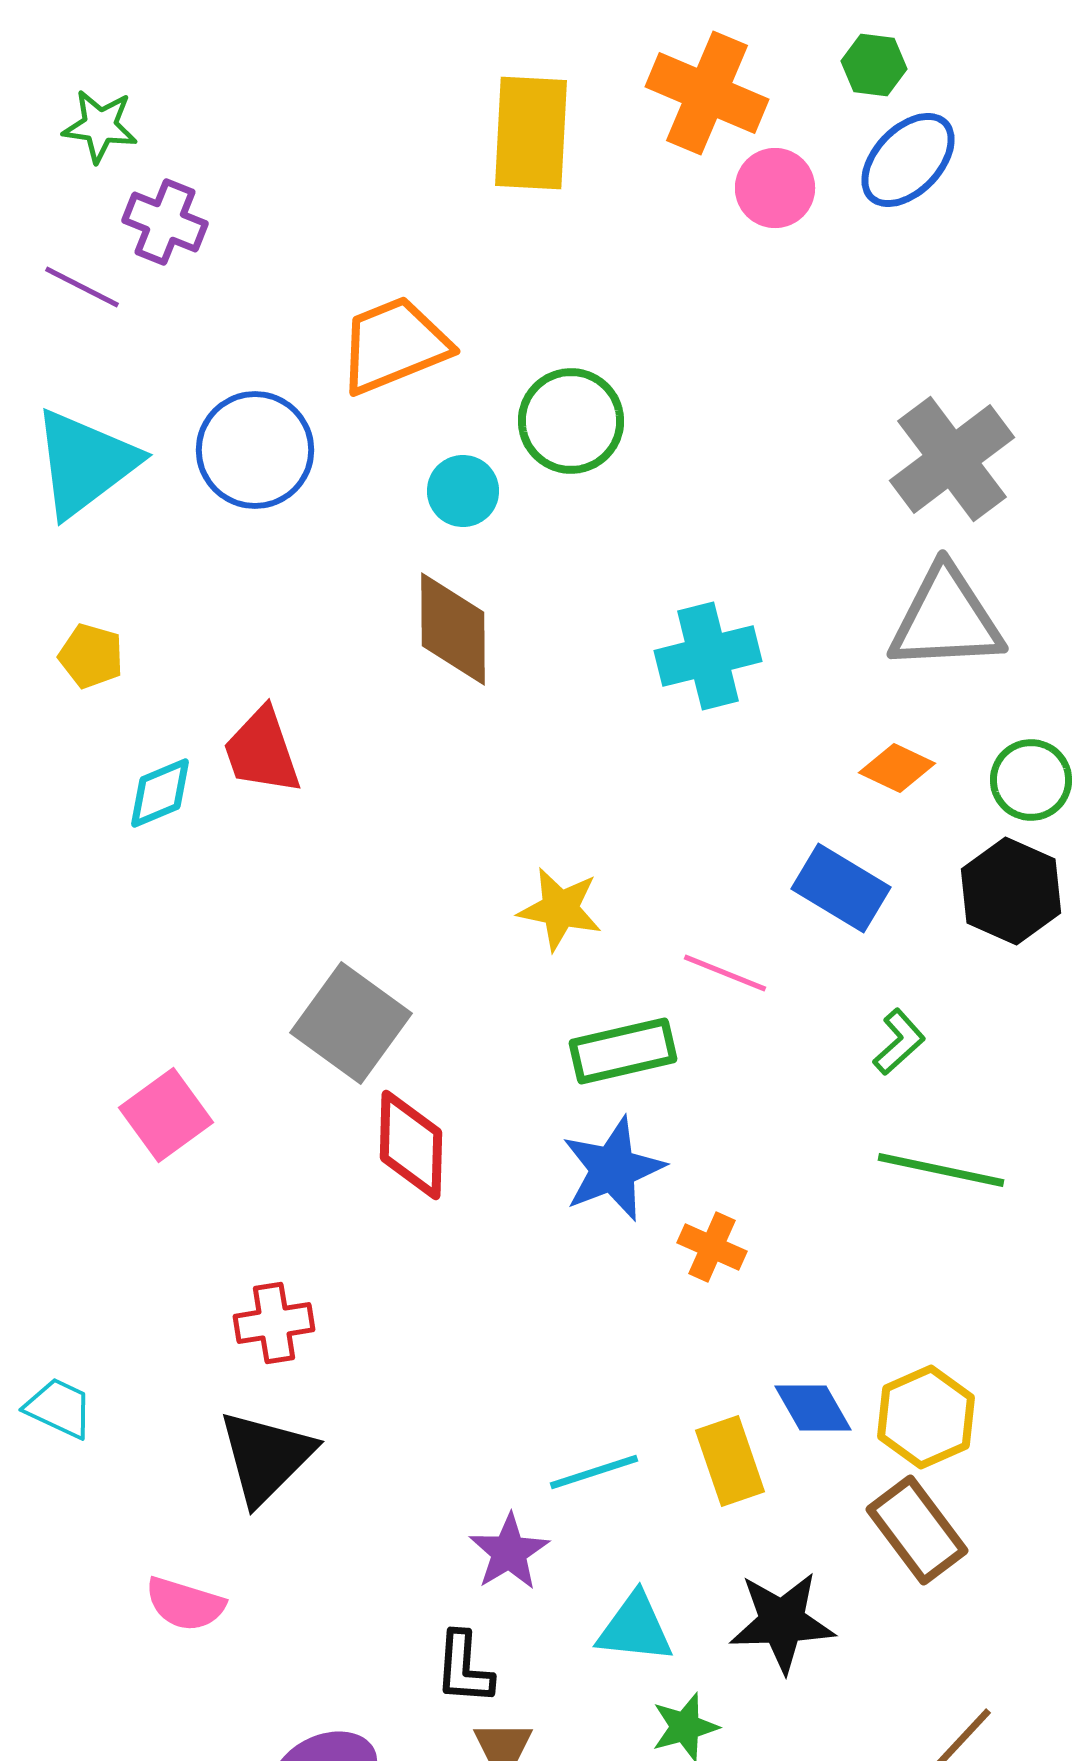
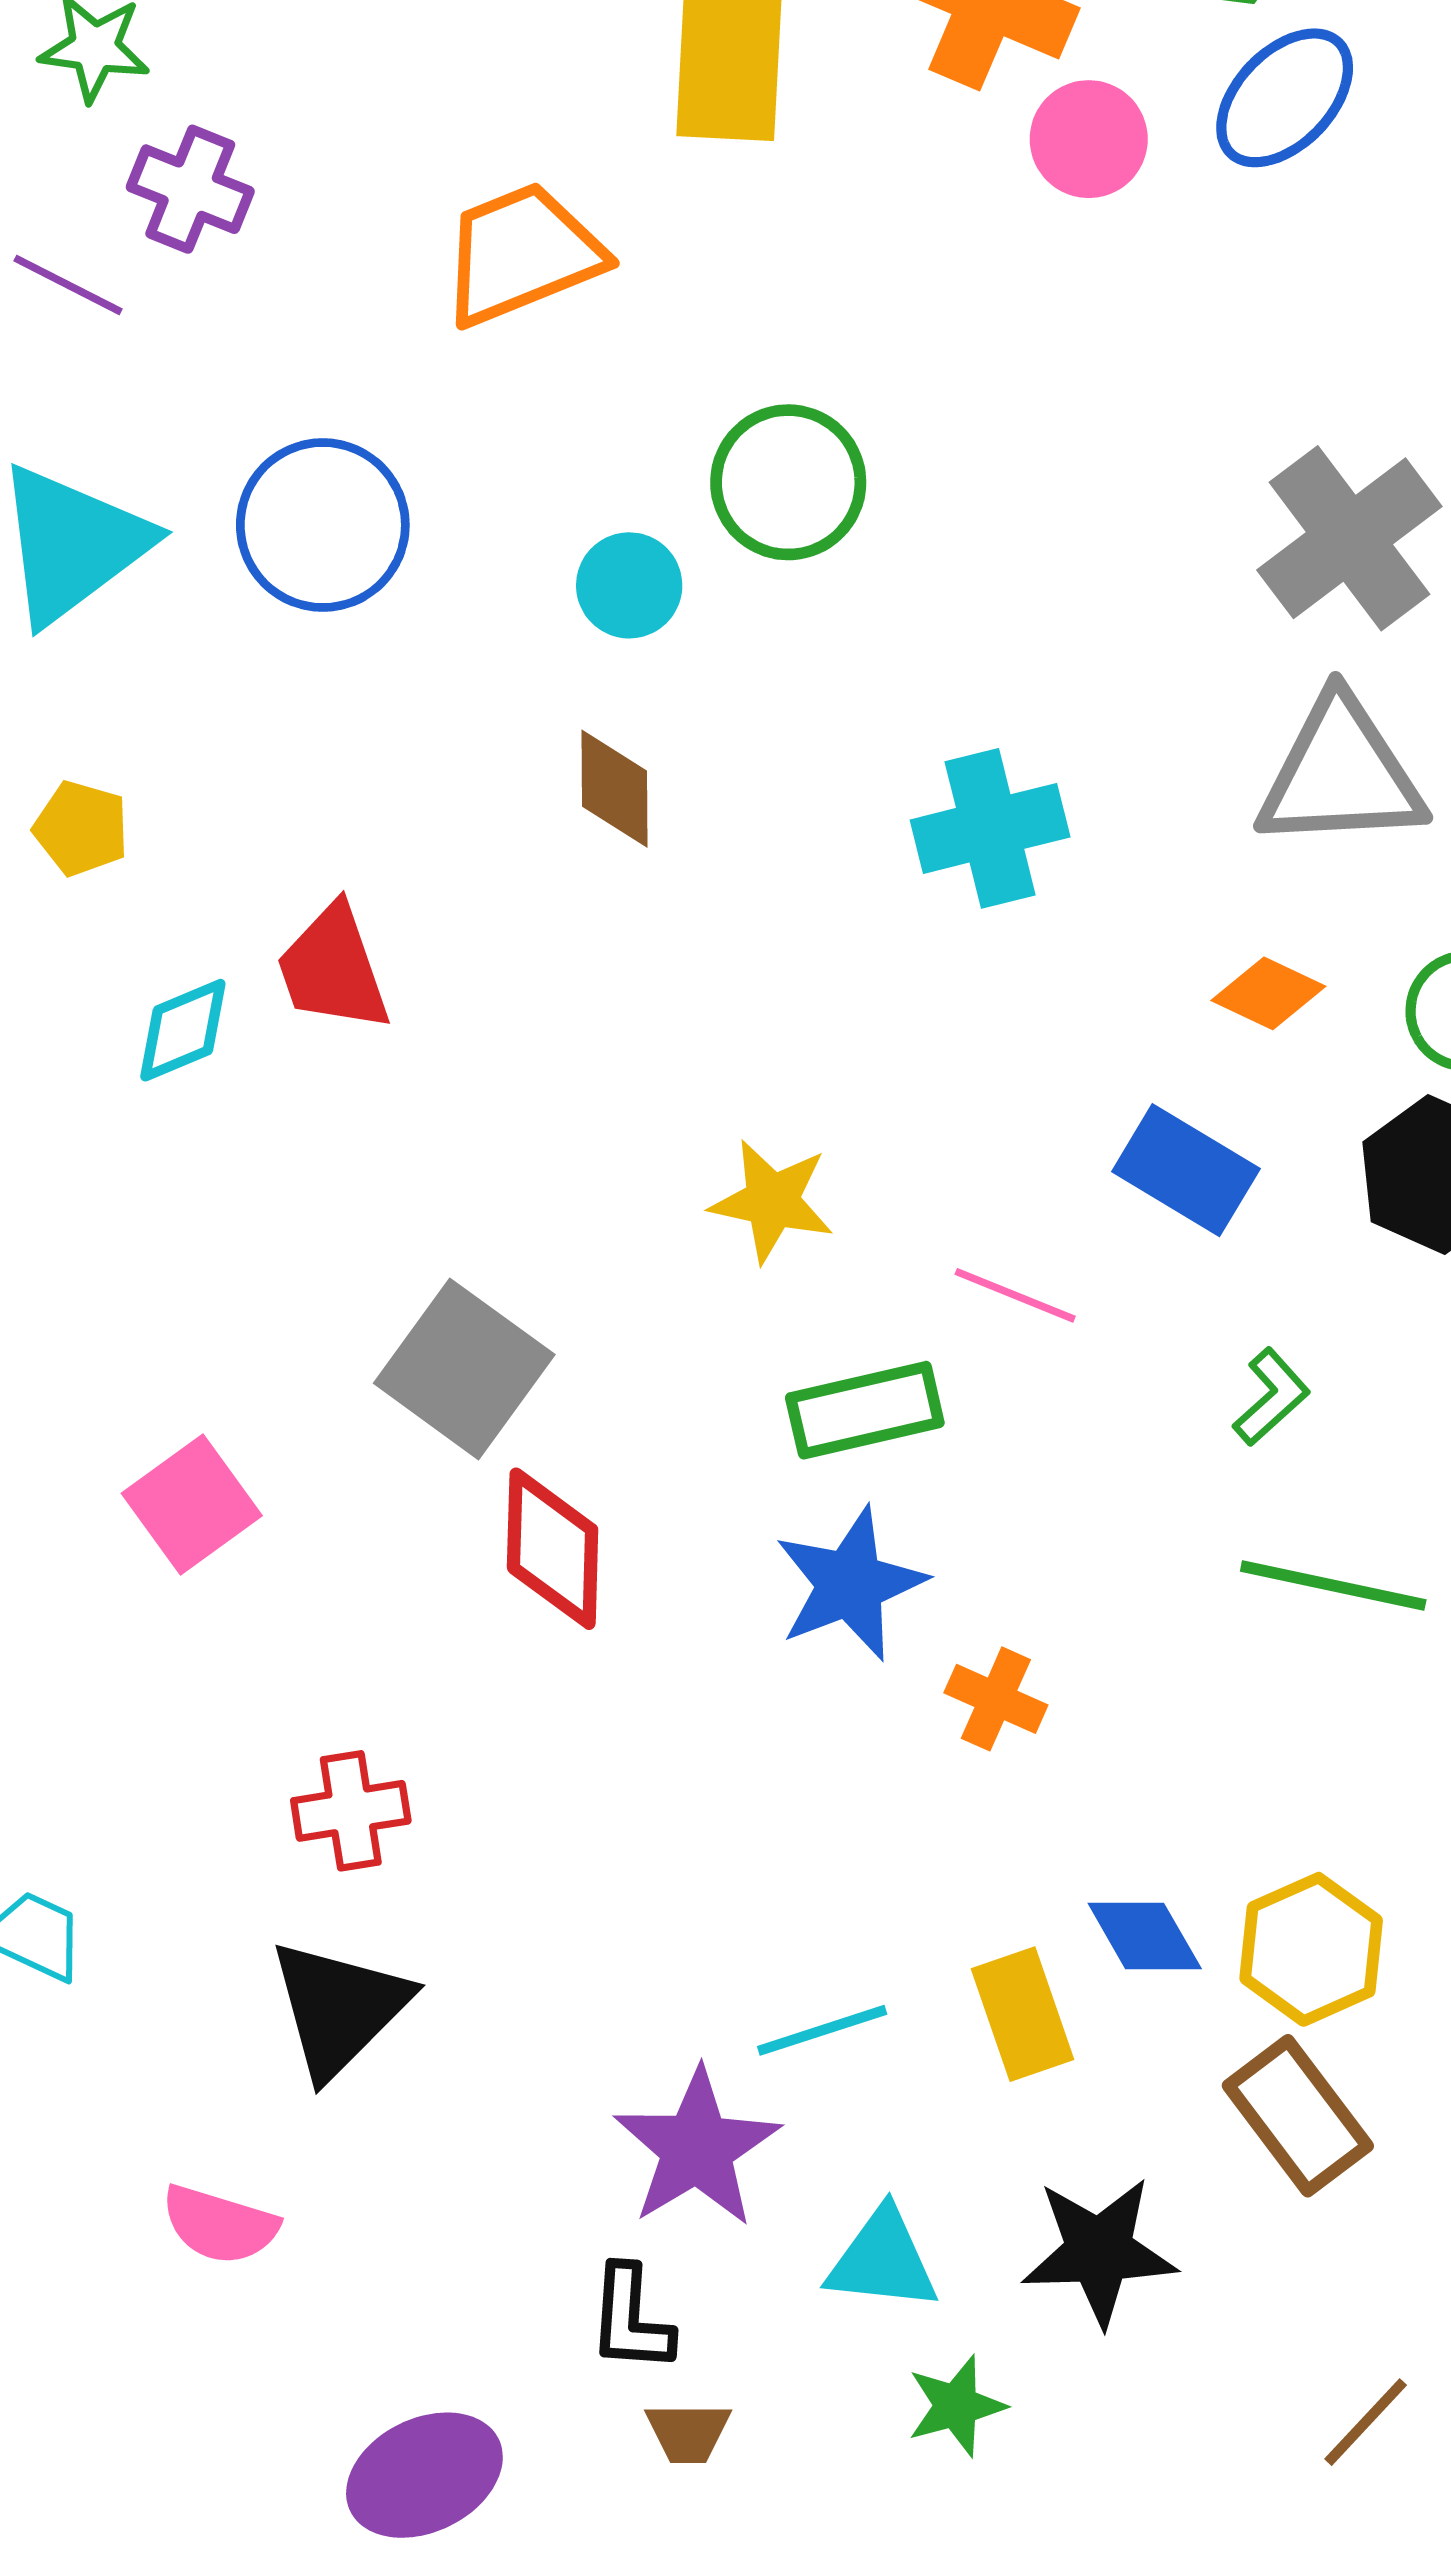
orange trapezoid: (394, 345) -> (522, 254), moved
brown diamond: (453, 629) -> (614, 789), size x0.7
purple star: (509, 1552) -> (697, 2148), size x1.4

